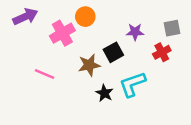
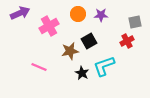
orange circle: (85, 17) -> (78, 14), moved
purple star: (135, 32) -> (101, 15), moved
pink line: (44, 74) -> (39, 67), moved

